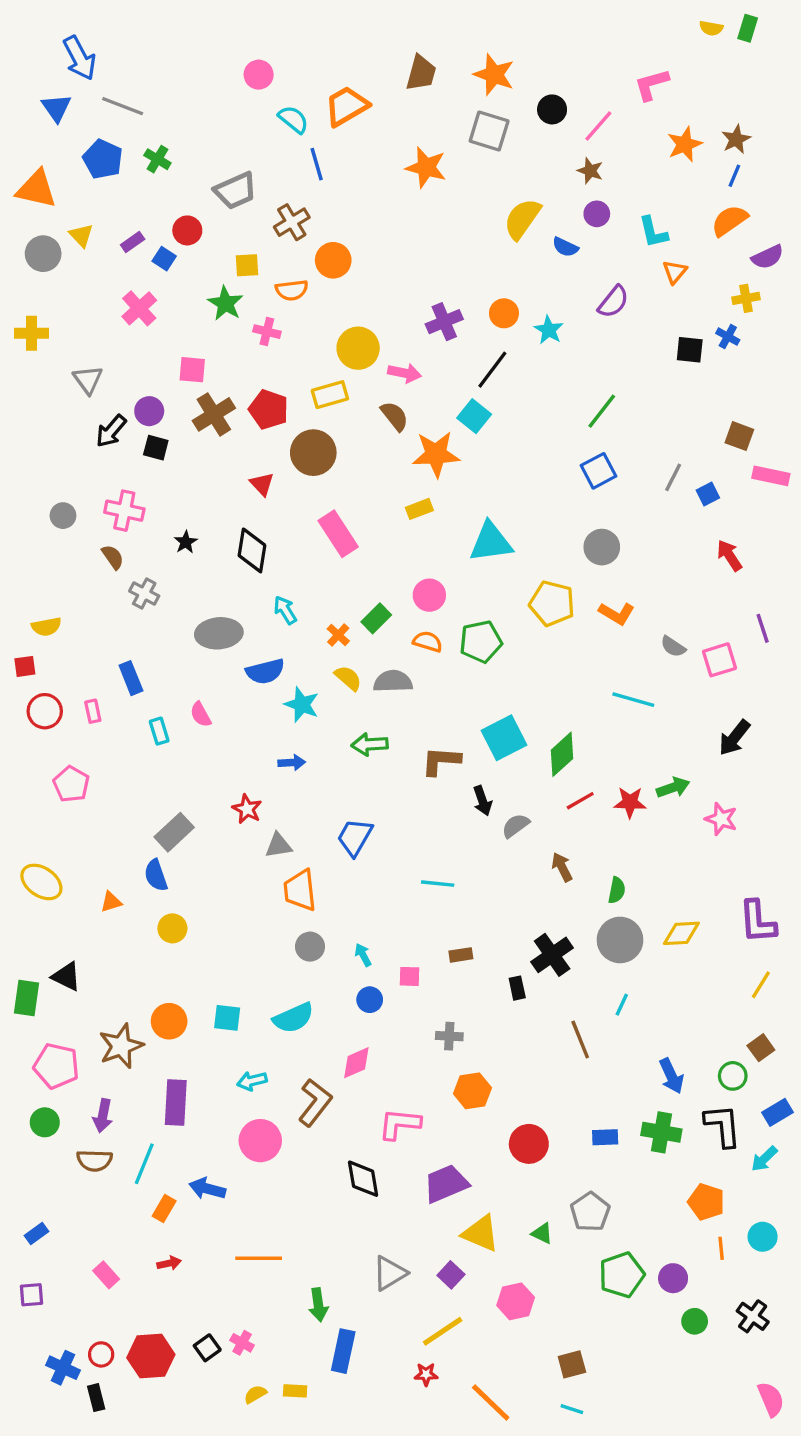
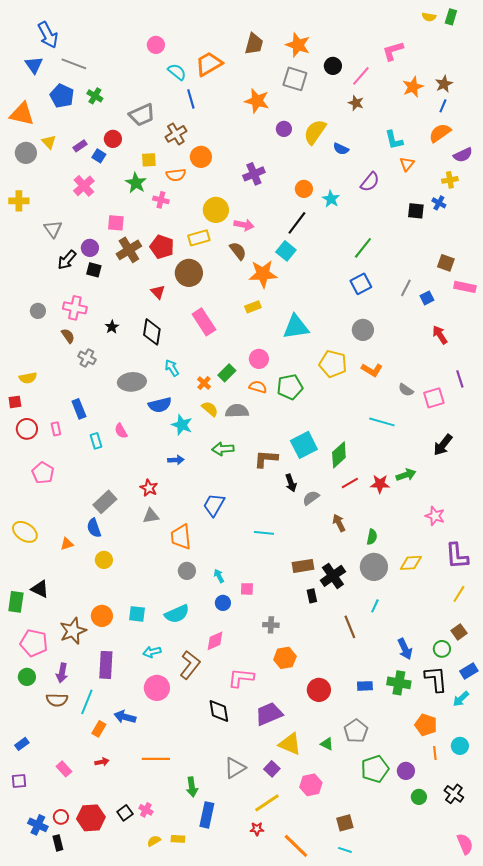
purple circle: (597, 214) -> (284, 129), moved
purple cross: (444, 322) -> (254, 174), moved
pink star: (721, 819) -> (435, 516), moved
gray triangle: (279, 845) -> (151, 516), moved
brown rectangle: (461, 955) -> (303, 566), moved, size x1.5

